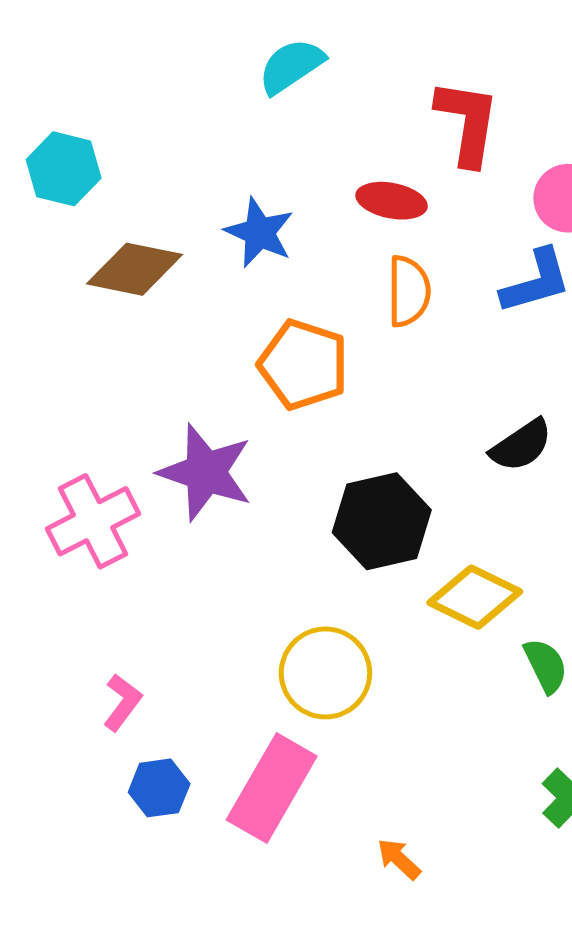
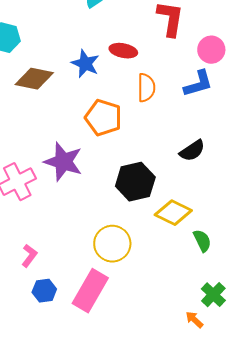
red ellipse: (392, 201) -> (123, 51), moved
orange arrow: (399, 859) -> (194, 320), moved

